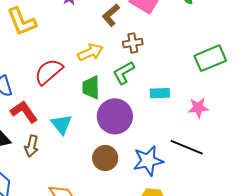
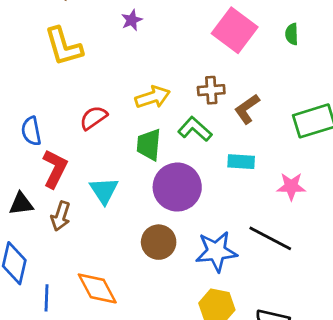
brown L-shape: (111, 15) -> (247, 109), moved
red semicircle: (49, 72) -> (93, 118), size x0.7
green L-shape: (124, 73) -> (195, 129), turned 65
red L-shape: (24, 112) -> (55, 169), turned 56

